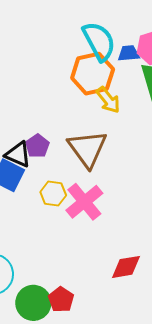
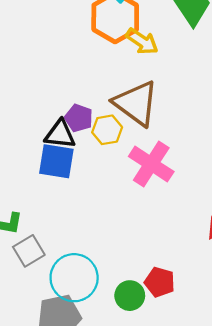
yellow hexagon: (53, 194) -> (107, 130), moved
green circle: (33, 303) -> (130, 296), size x0.7

